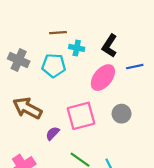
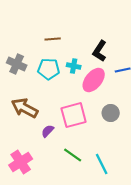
cyan cross: (77, 48) -> (74, 66), moved

